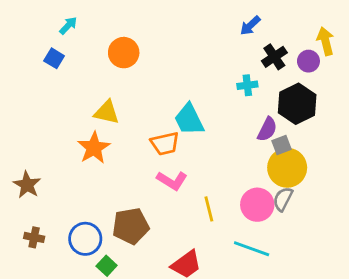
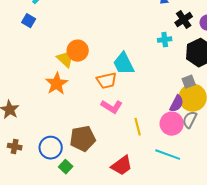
orange circle: (124, 53) -> (78, 51), moved
yellow triangle: (107, 112) -> (66, 59), turned 30
purple semicircle: (267, 129) -> (177, 104), moved

